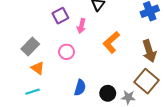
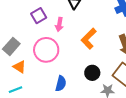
pink circle: (66, 52) -> (46, 50), size x1.6
black circle: (108, 93) -> (92, 73), moved

